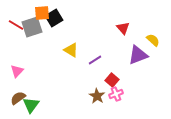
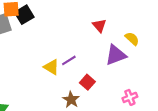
yellow triangle: (71, 50) -> (51, 67), moved
pink cross: (116, 94) -> (130, 97), moved

